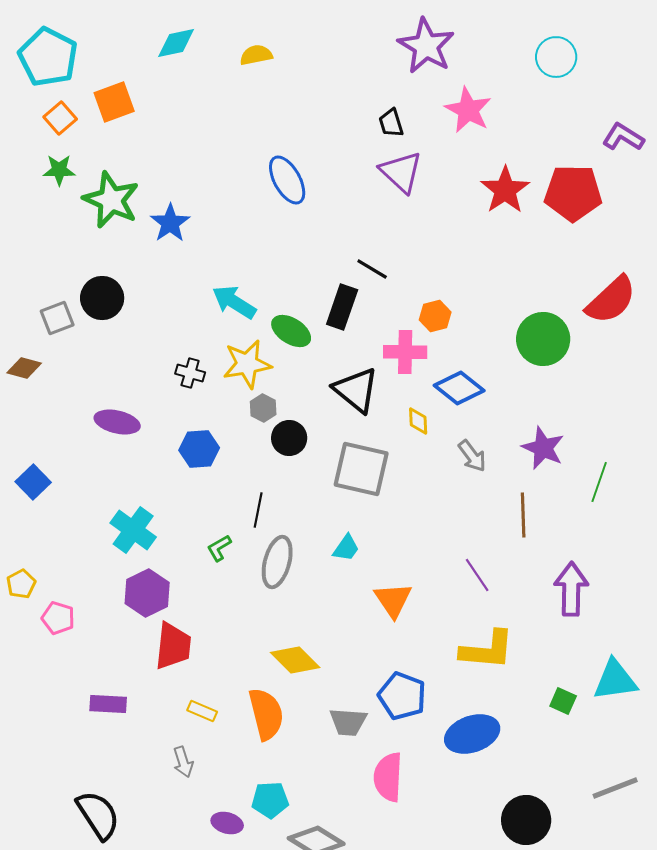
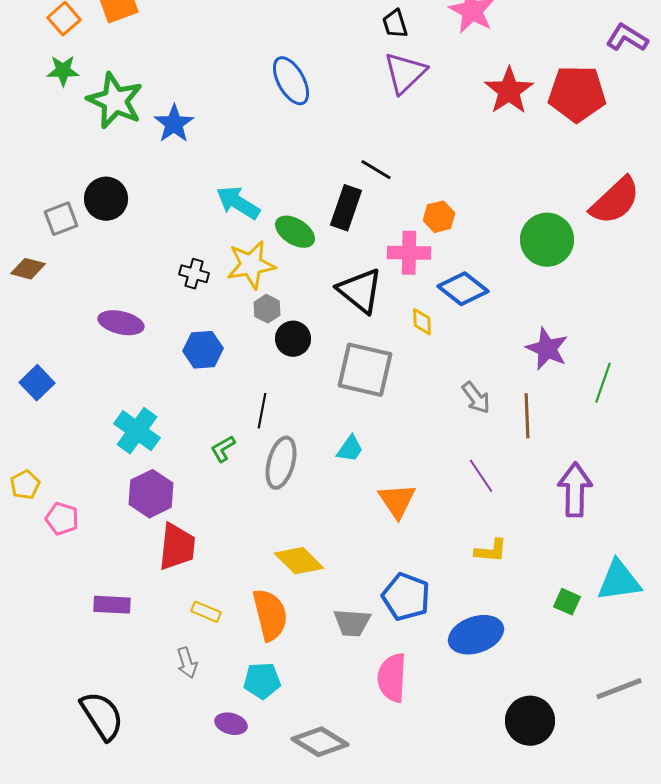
purple triangle: (401, 172) -> (405, 73), turned 33
gray arrow: (472, 456) -> (476, 398), moved
yellow L-shape: (487, 650) -> (491, 551), size x0.6
cyan pentagon: (270, 800) -> (262, 681), moved

